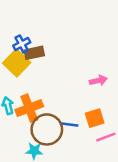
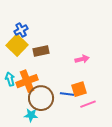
brown rectangle: (34, 53) -> (41, 51), moved
blue line: (69, 124) -> (67, 94), moved

